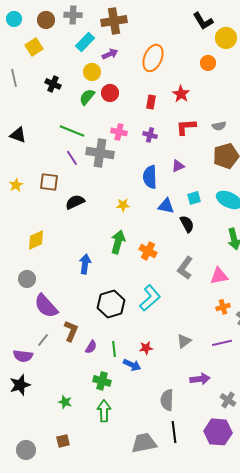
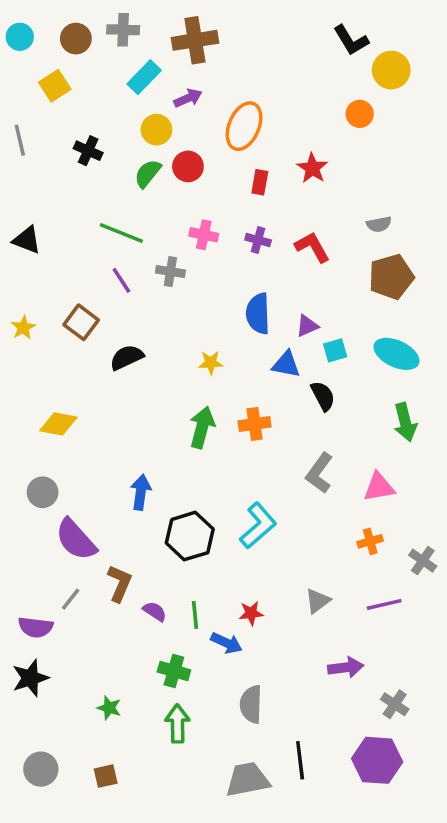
orange ellipse: (153, 58) -> (244, 126), moved
red L-shape: (186, 127) -> (312, 247), moved, turned 65
gray cross: (100, 153) -> (170, 272), size x0.6
purple triangle: (178, 166) -> (307, 326), moved
brown square: (49, 182) -> (81, 322), turned 30
yellow diamond: (36, 240) -> (58, 424), turned 35
orange cross: (148, 251) -> (255, 424), moved, turned -36
blue arrow: (85, 264) -> (141, 492), moved
orange cross: (223, 307) -> (370, 541), moved
purple semicircle: (91, 347) -> (155, 611), turned -88
gray semicircle: (167, 400) -> (251, 704), moved
gray circle: (26, 450) -> (41, 769), moved

